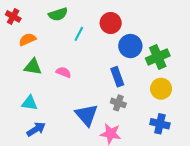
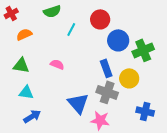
red cross: (13, 16) -> (11, 13), turned 32
green triangle: (33, 67) -> (21, 65), moved
yellow circle: (161, 89) -> (129, 78), moved
gray cross: (118, 103) -> (107, 92), size x1.5

